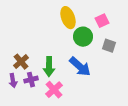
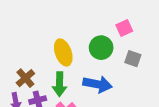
yellow ellipse: (68, 18) -> (63, 52), moved
blue arrow: (80, 67) -> (97, 84), turned -30

